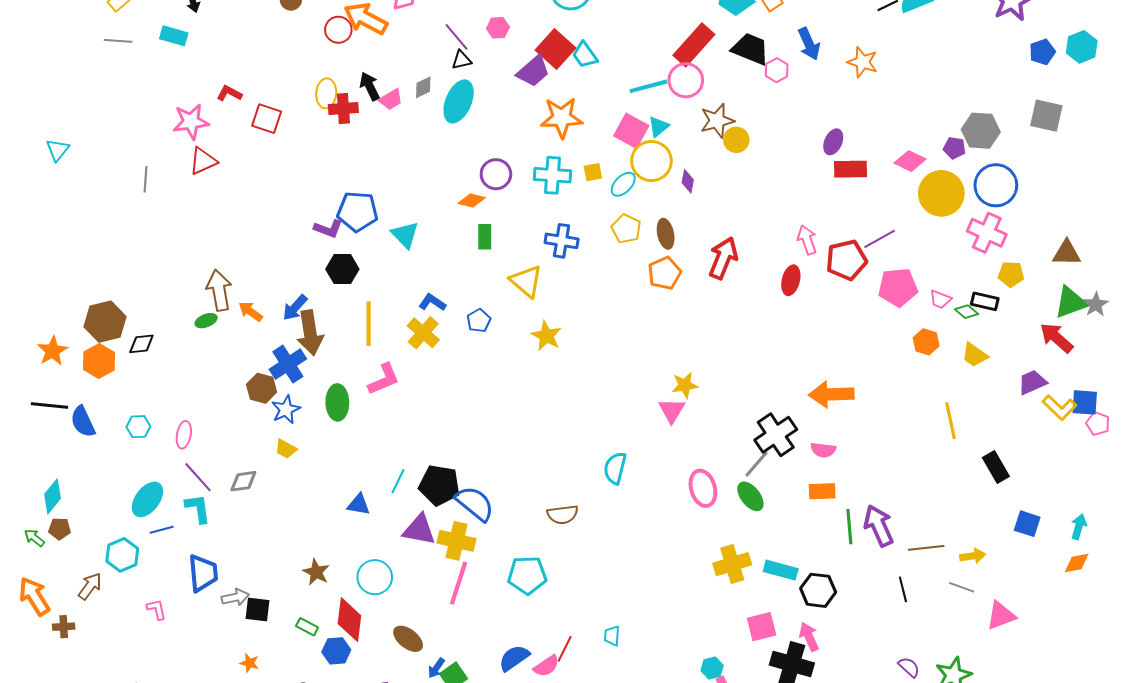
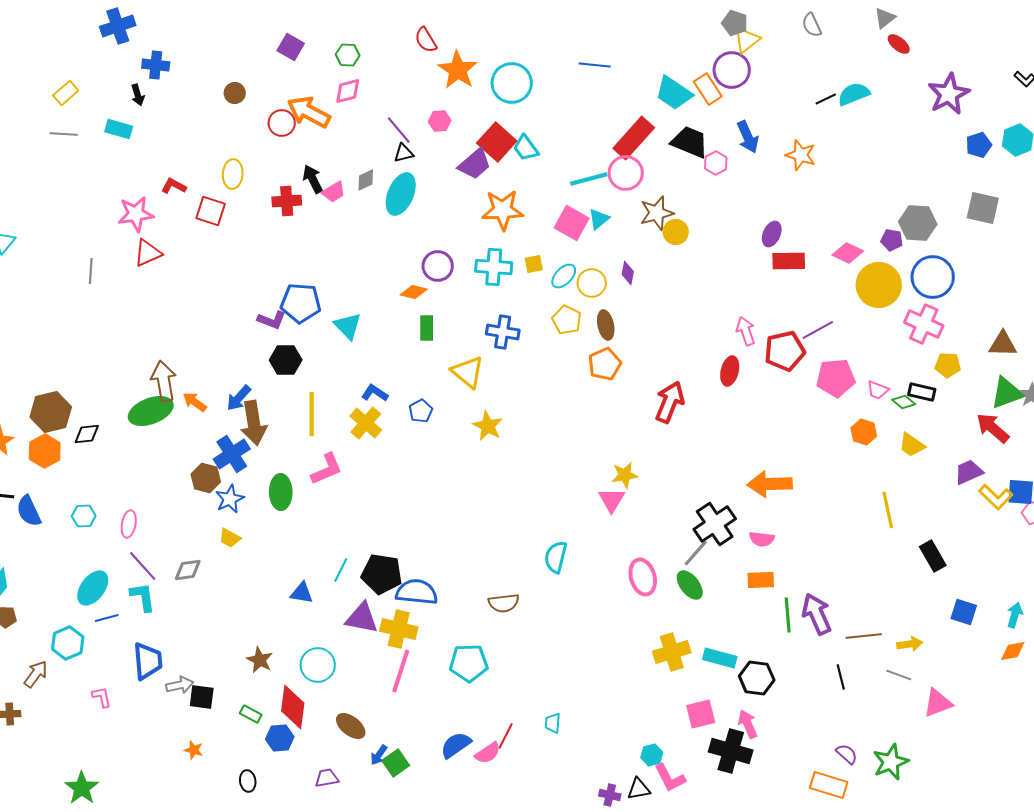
yellow ellipse: (326, 93) -> (233, 174), moved
yellow circle: (651, 161) -> (592, 283), moved, size x0.7
red arrow: (723, 258) -> (670, 402), moved
green ellipse: (206, 321) -> (151, 411), size x2.0
blue semicircle: (475, 503) -> (417, 592), turned -33

